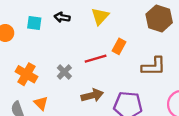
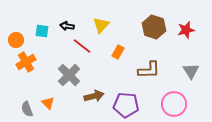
red line: (96, 59) -> (82, 46), moved, turned 54
gray cross: (64, 72) -> (69, 75), size x1.6
orange cross: (26, 74) -> (26, 62), moved, turned 30

